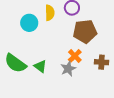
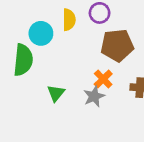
green semicircle: (15, 63) -> (23, 60), moved, turned -120
green triangle: (40, 66) -> (56, 93), turned 32

